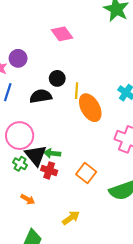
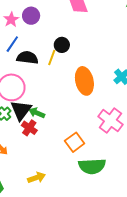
yellow line: (77, 91) -> (52, 57), moved
black semicircle: (41, 96) -> (27, 58), moved
orange square: (86, 173) -> (75, 142), moved

